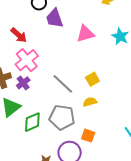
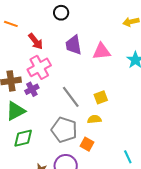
purple trapezoid: (55, 18) -> (74, 45), moved
green diamond: (32, 122) -> (23, 138), moved
orange square: (88, 136) -> (87, 144), moved

